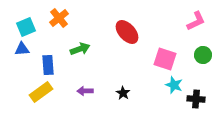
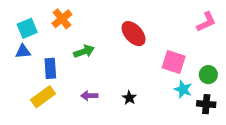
green circle: (203, 55) -> (208, 75), moved

